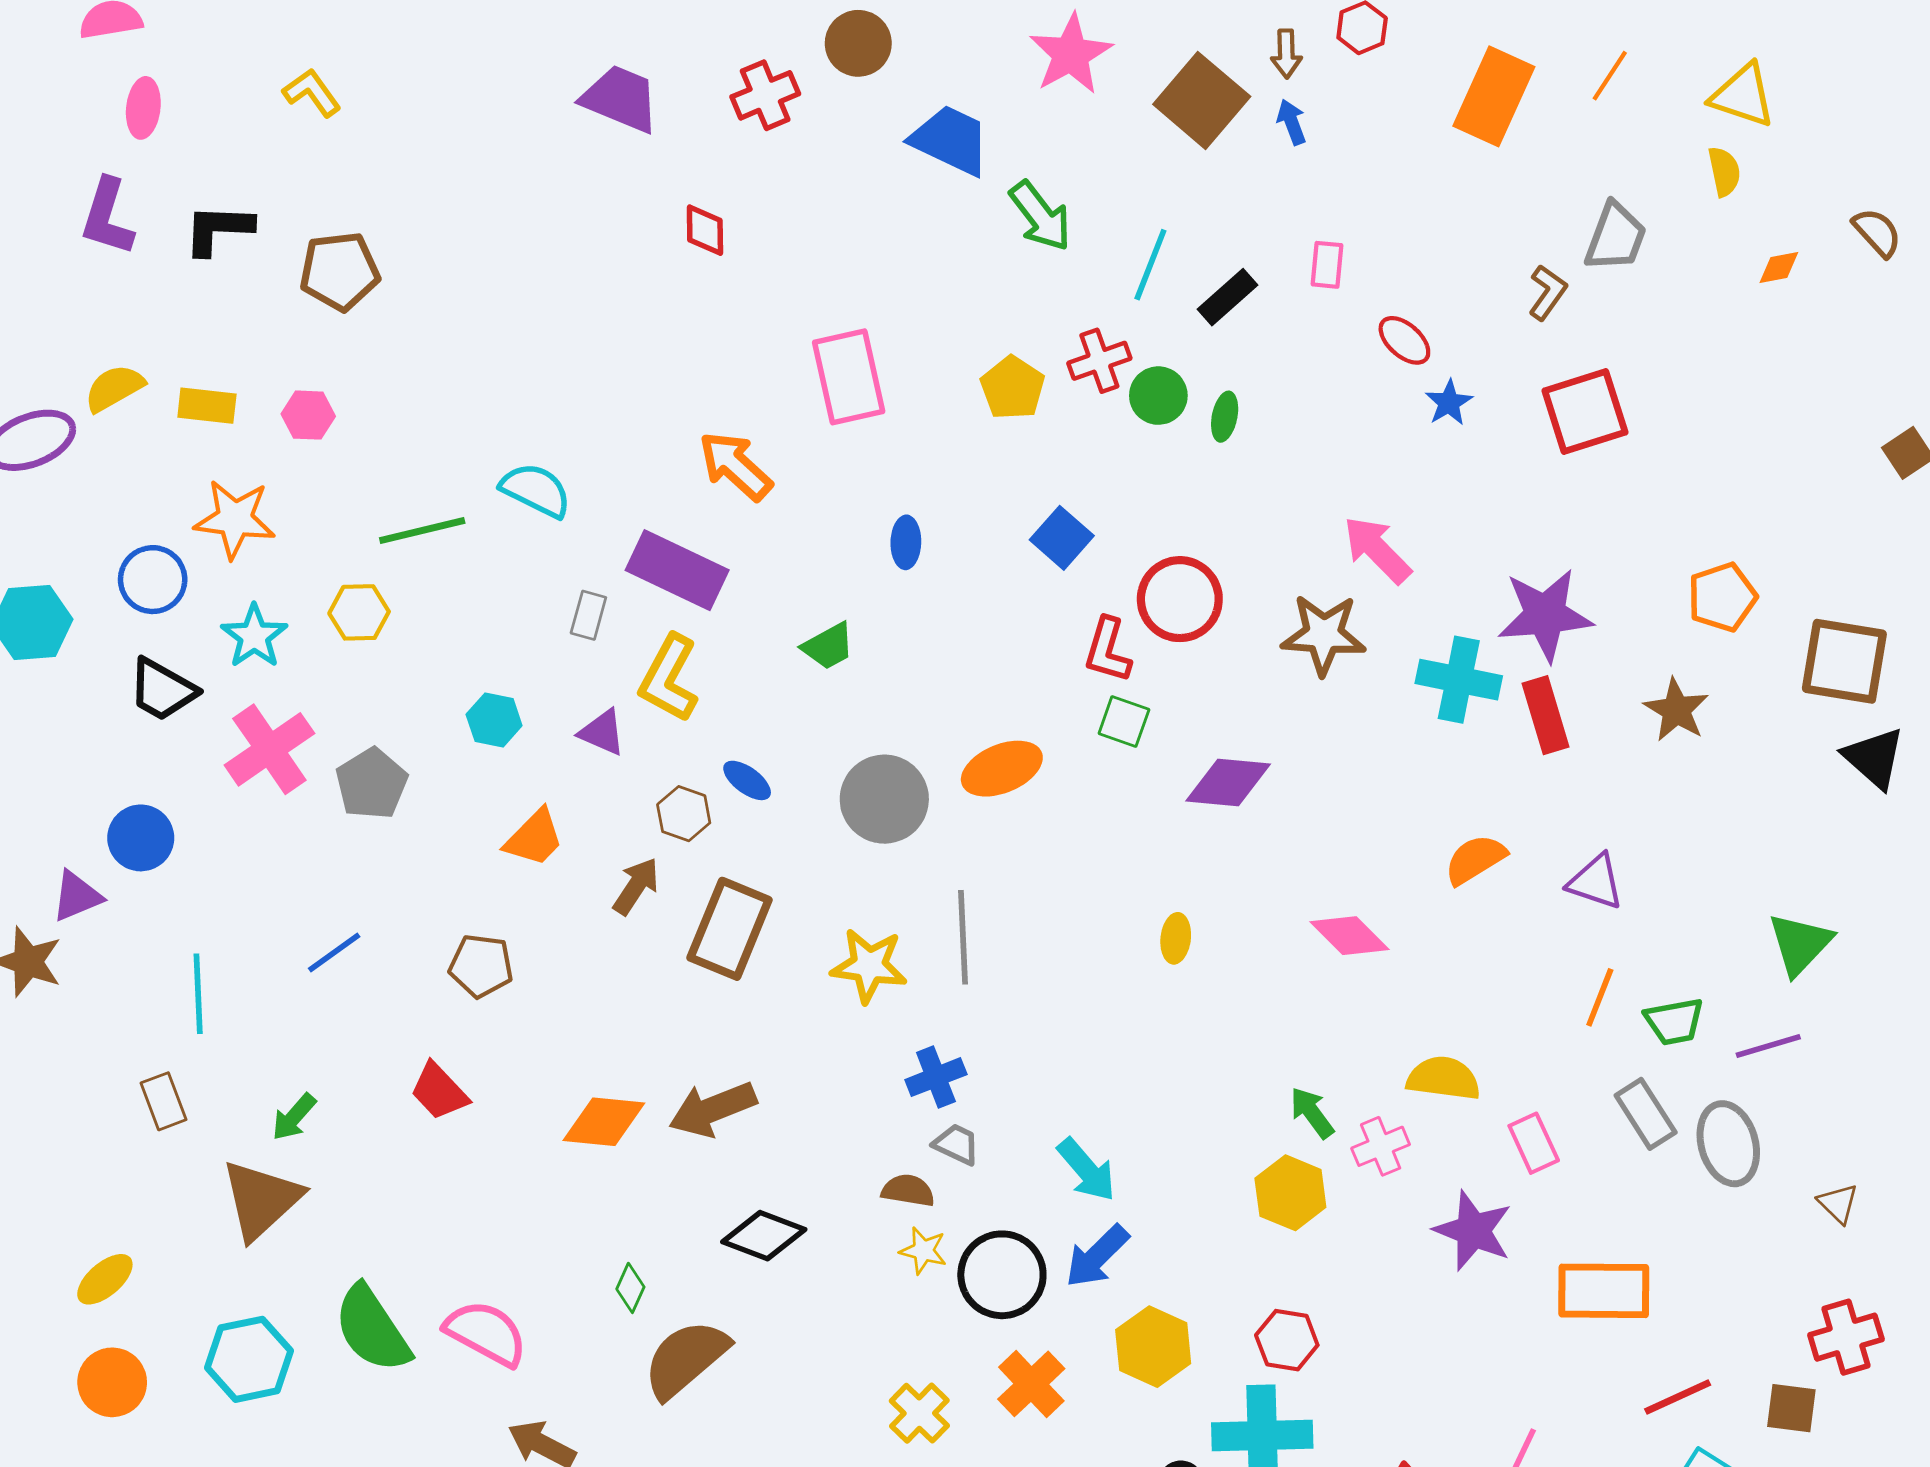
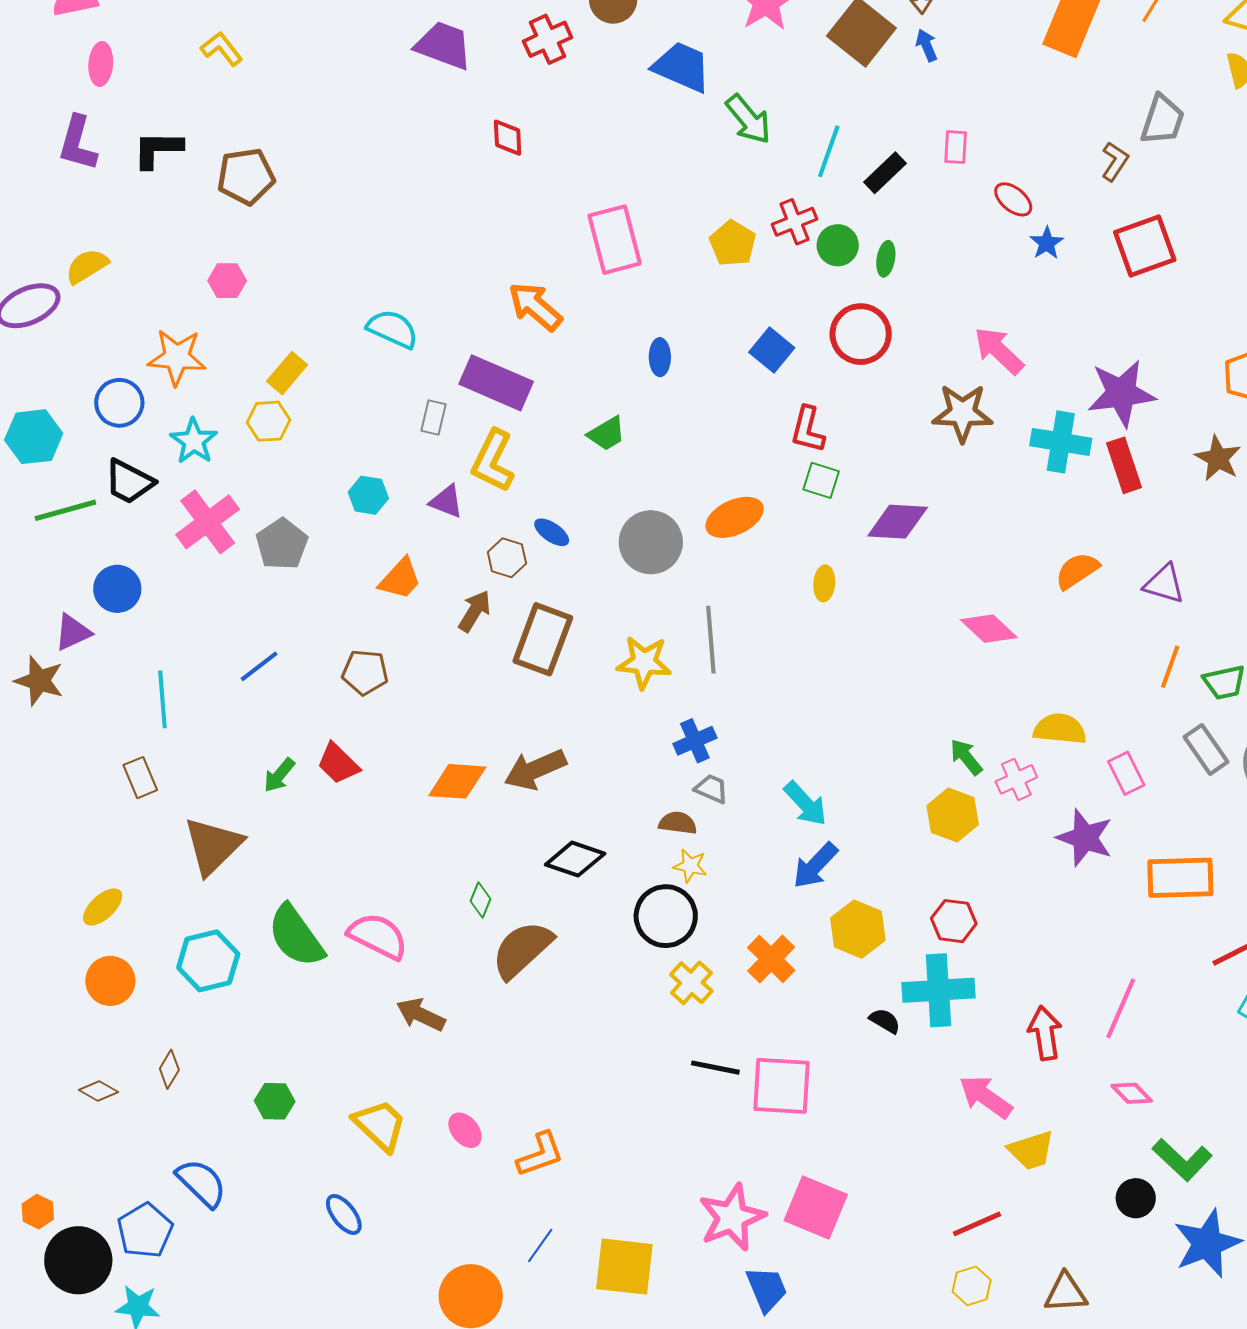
yellow rectangle: (207, 406) -> (287, 373), moved, turned -54
green line: (422, 531) -> (65, 510), moved
red circle: (1180, 599) -> (861, 334), moved
yellow ellipse: (1176, 938) -> (824, 583), moved
green arrow: (294, 1117) -> (279, 775), moved
black circle: (1002, 1275) -> (666, 916), moved

